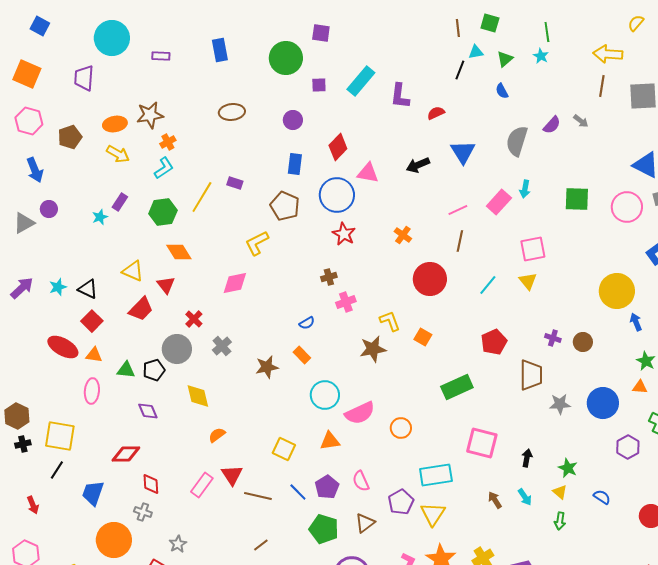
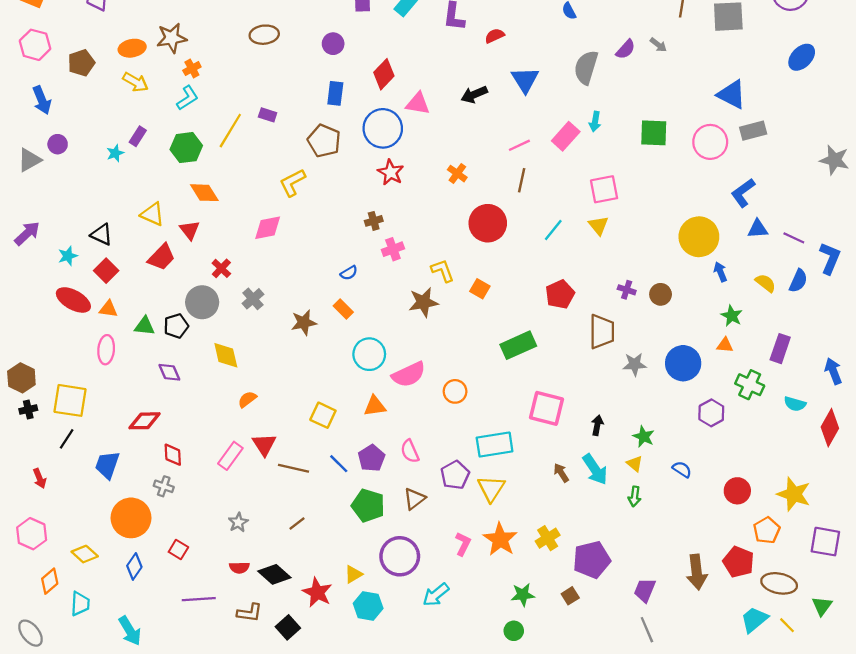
cyan star: (58, 287) -> (68, 256), moved
cyan arrow: (525, 497) -> (595, 469), size x1.6
gray star: (178, 544) -> (238, 522), moved

